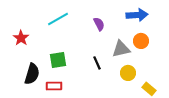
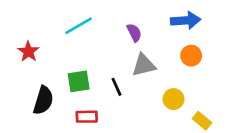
gray triangle: (121, 49) -> (144, 65), moved
black line: (97, 63) -> (117, 87), moved
red rectangle: (54, 86) -> (87, 117), moved

